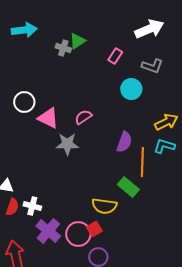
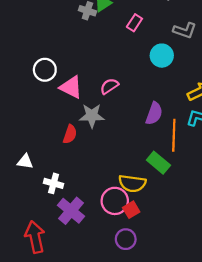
pink rectangle: (115, 56) -> (134, 23), moved
red semicircle: (12, 207) -> (70, 134), moved
red square: (94, 229) -> (131, 210), moved
pink circle: (78, 234) -> (115, 201), moved

